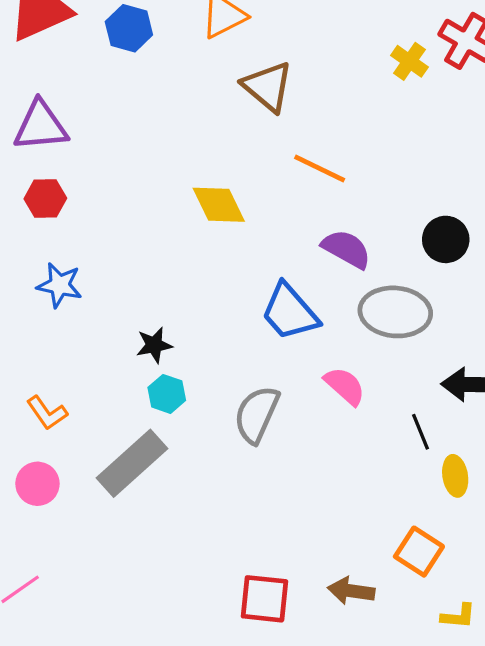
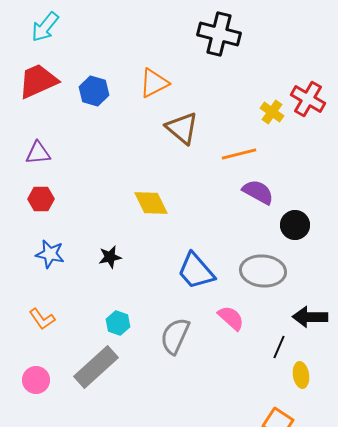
purple triangle: (41, 126) -> (38, 153), size x0.7
orange line: (320, 169) -> (239, 154), moved, turned -40
purple semicircle: (346, 249) -> (258, 192), moved
black star: (154, 345) -> (110, 257), moved
orange L-shape: (47, 413) -> (42, 319), moved
black line: (421, 432) -> (279, 347), turned 45

